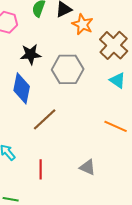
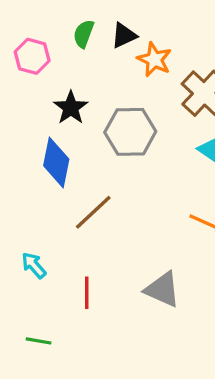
black star: (31, 54) -> (71, 108), turned -30
gray triangle: (88, 167) -> (162, 289), size x1.4

